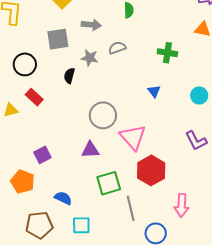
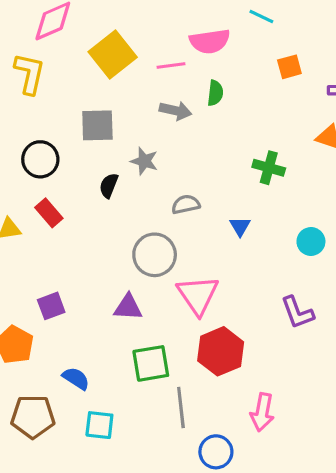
gray arrow: (91, 25) -> (175, 111), moved
gray semicircle: (117, 48) -> (186, 204), moved

